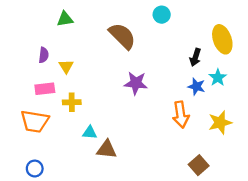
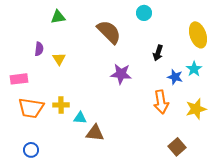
black arrow: (195, 57) -> (158, 53), moved
pink rectangle: (45, 89) -> (19, 79), moved
yellow cross: (72, 102) -> (61, 105), moved

